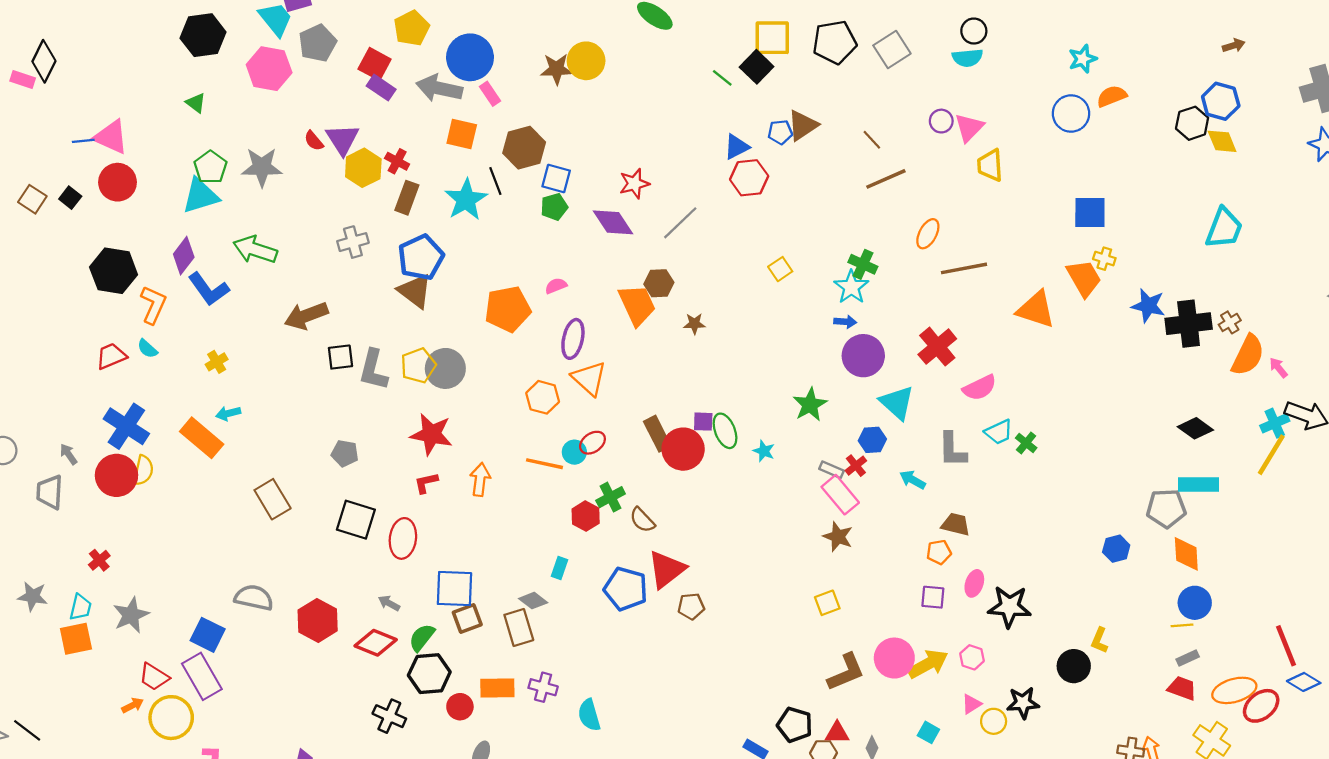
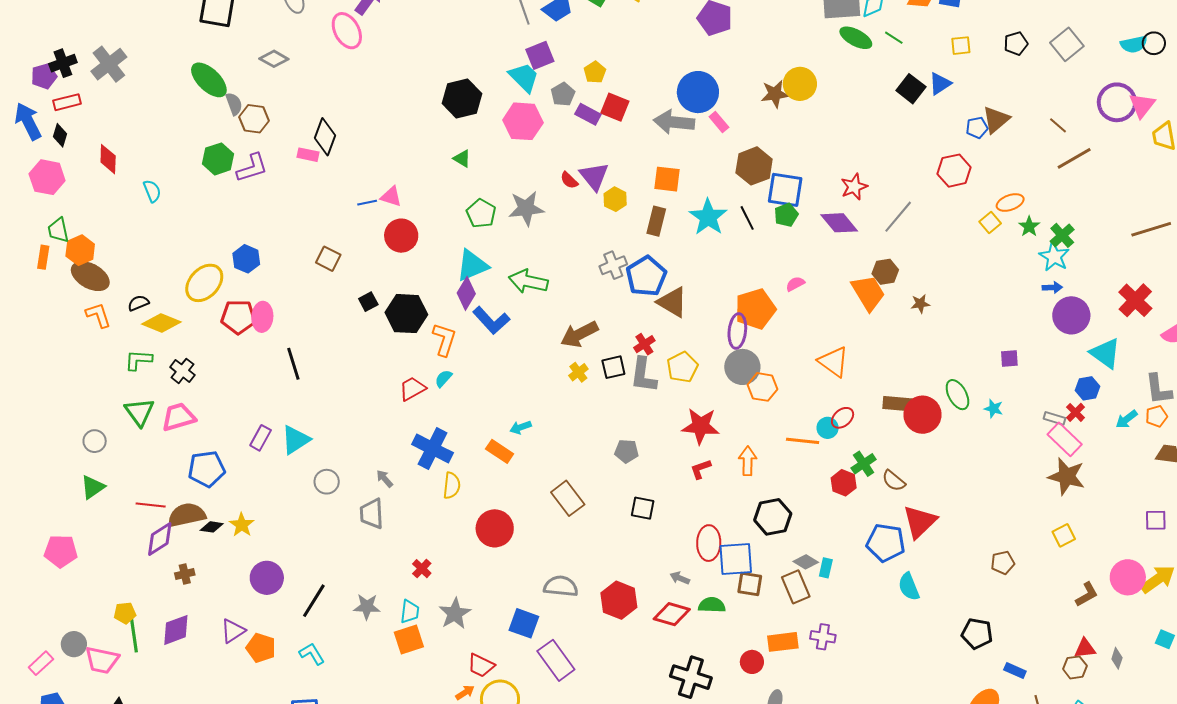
yellow pentagon: (412, 28) -> (595, 72), moved, size x0.7
black circle: (974, 31) -> (1154, 43), moved
yellow square: (772, 38) -> (961, 46), size x0.6
black pentagon: (835, 42) -> (1016, 43), size x0.6
gray pentagon: (318, 43) -> (563, 94), size x0.7
black square: (757, 67) -> (911, 89), moved
green line: (722, 78) -> (894, 38), moved
purple rectangle: (381, 88) -> (588, 114), moved
purple circle: (941, 121) -> (1117, 102), size x1.8
orange square: (462, 134) -> (667, 179), moved
pink triangle: (111, 137) -> (391, 197), size x0.7
blue triangle: (736, 147) -> (940, 84), moved
red cross: (397, 161) -> (644, 344), moved, turned 35
yellow hexagon: (363, 168) -> (615, 199), size x0.7
blue square: (556, 179) -> (785, 190), size x1.4
black line: (495, 181) -> (747, 218), moved
cyan triangle: (200, 196) -> (472, 265), moved
black square: (70, 198) -> (368, 302), moved, turned 30
orange ellipse: (928, 234) -> (1010, 203), moved, turned 48
blue pentagon: (421, 257) -> (646, 276), moved
green cross: (863, 264) -> (1062, 235), turned 30
yellow square: (780, 269) -> (990, 223), moved
purple ellipse: (573, 339) -> (737, 331), moved
cyan semicircle: (147, 349) -> (443, 378), turned 96
yellow cross: (217, 362) -> (578, 372), moved
gray circle: (445, 368) -> (742, 367), moved
orange hexagon: (543, 397) -> (762, 387), moved
green star: (810, 405) -> (1029, 226), moved, size x0.7
purple square: (703, 422) -> (1009, 359), moved
brown rectangle: (657, 434) -> (898, 404), turned -52
orange rectangle: (202, 438) -> (500, 451), size x0.7
red circle: (116, 475) -> (495, 528), moved
cyan arrow: (913, 480) -> (1127, 419), turned -60
black square: (356, 520) -> (643, 508), size x0.7
brown star: (838, 537) -> (1067, 476), size x1.4
red ellipse: (403, 538) -> (709, 543), moved
orange pentagon: (939, 552) -> (1157, 416), moved
cyan rectangle: (559, 568) -> (826, 568), moved
brown pentagon: (691, 606) -> (1003, 563), moved
brown square: (467, 618) -> (750, 584), turned 36
green semicircle: (422, 638) -> (712, 605), turned 60
brown L-shape: (846, 672) -> (1087, 594), size x0.7
black hexagon: (429, 674) -> (773, 517), moved
purple rectangle: (202, 676) -> (556, 660), moved
cyan semicircle: (589, 715) -> (909, 587), moved
black cross: (389, 716) -> (691, 677), size x1.4
black pentagon: (795, 725) -> (977, 634), moved

